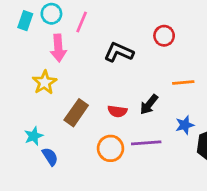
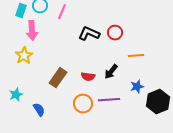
red circle: (164, 36) -> (115, 33), moved
pink arrow: (58, 48) -> (32, 31), moved
yellow star: (45, 82) -> (24, 56), moved
cyan star: (34, 136) -> (16, 95), moved

